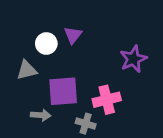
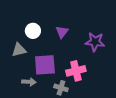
purple triangle: (73, 35) -> (62, 32), moved
purple star: (133, 59) -> (95, 42), turned 30

